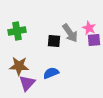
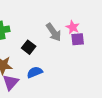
black square: (54, 41) -> (29, 47), moved, turned 32

